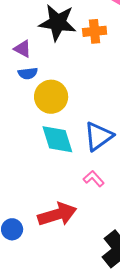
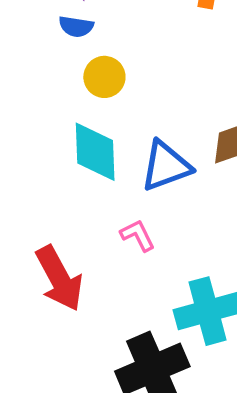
yellow circle: (51, 97) -> (104, 77), size x0.7
red arrow: (57, 214) -> (59, 278), turned 63

